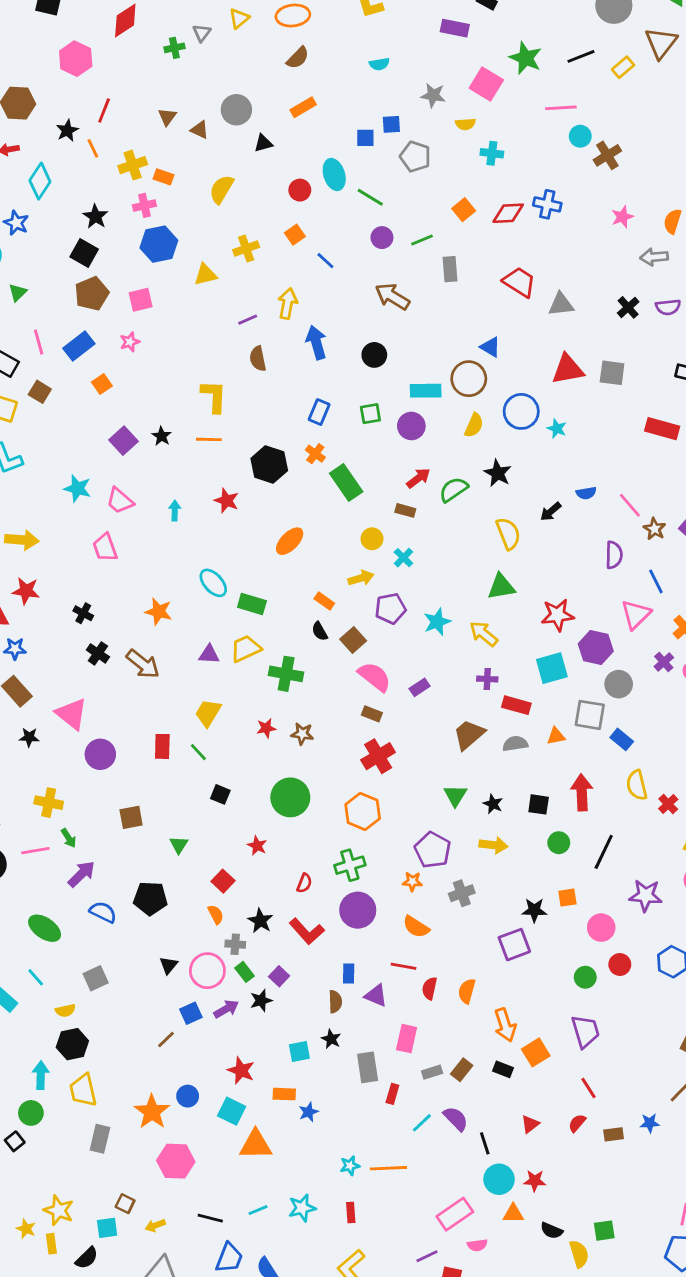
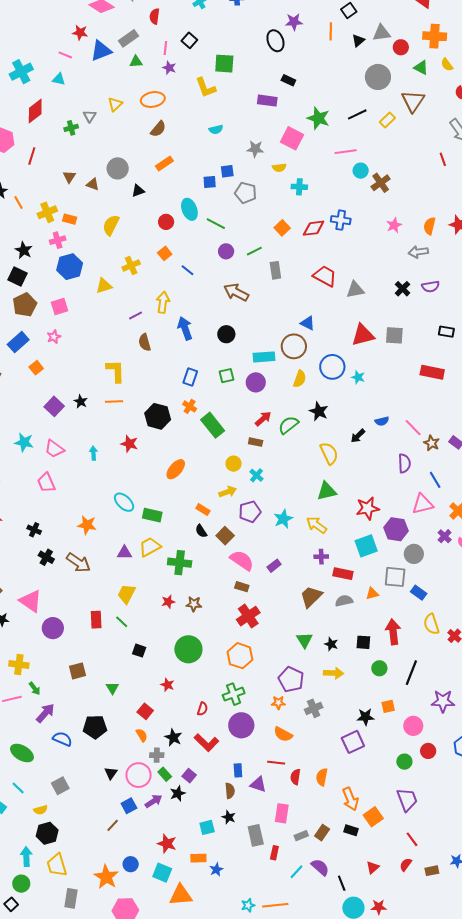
red line: (104, 110) -> (32, 156), moved
pink triangle: (636, 614) -> (423, 504), turned 35

